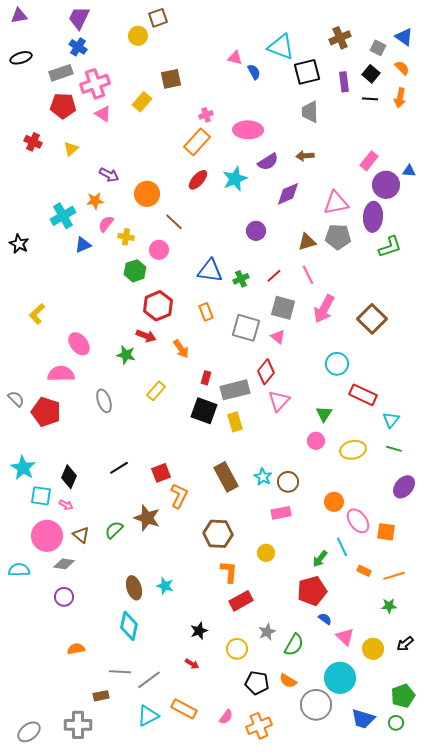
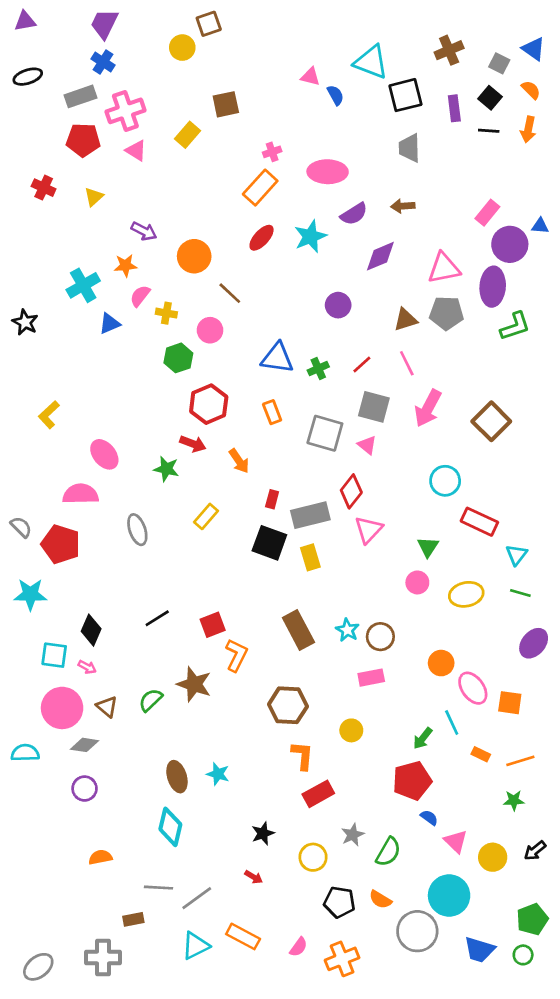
cyan star: (23, 468) -> (30, 594), moved, turned -30

